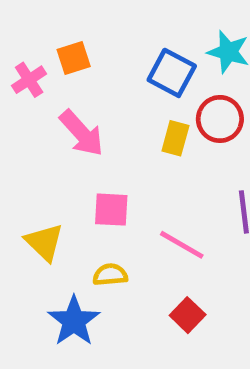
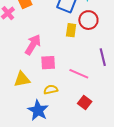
pink arrow: (82, 133) -> (33, 45), moved, turned -100
yellow triangle: (44, 242) -> (22, 79), turned -48

